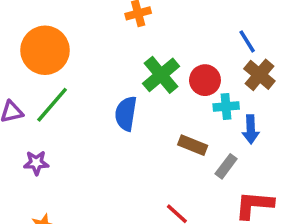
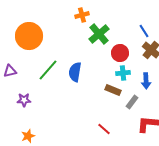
green cross: (161, 75) -> (99, 34), moved
green line: (52, 105) -> (48, 70), moved
cyan cross: (226, 106) -> (123, 73), moved

